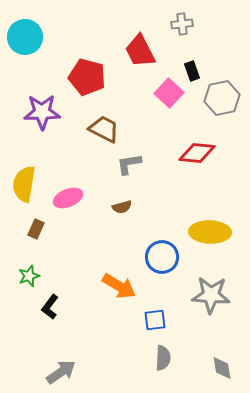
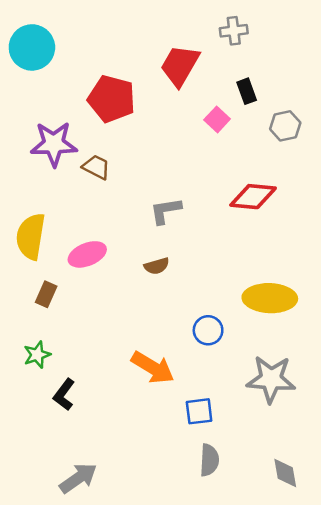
red trapezoid: (140, 51) -> (180, 65), turned 57
pink square: (169, 93) -> (217, 119), size x0.7
gray hexagon: (222, 98) -> (285, 126), size x0.7
brown trapezoid: (104, 129) -> (96, 167), moved, size x0.7
blue circle: (162, 257) -> (208, 330), size x0.7

